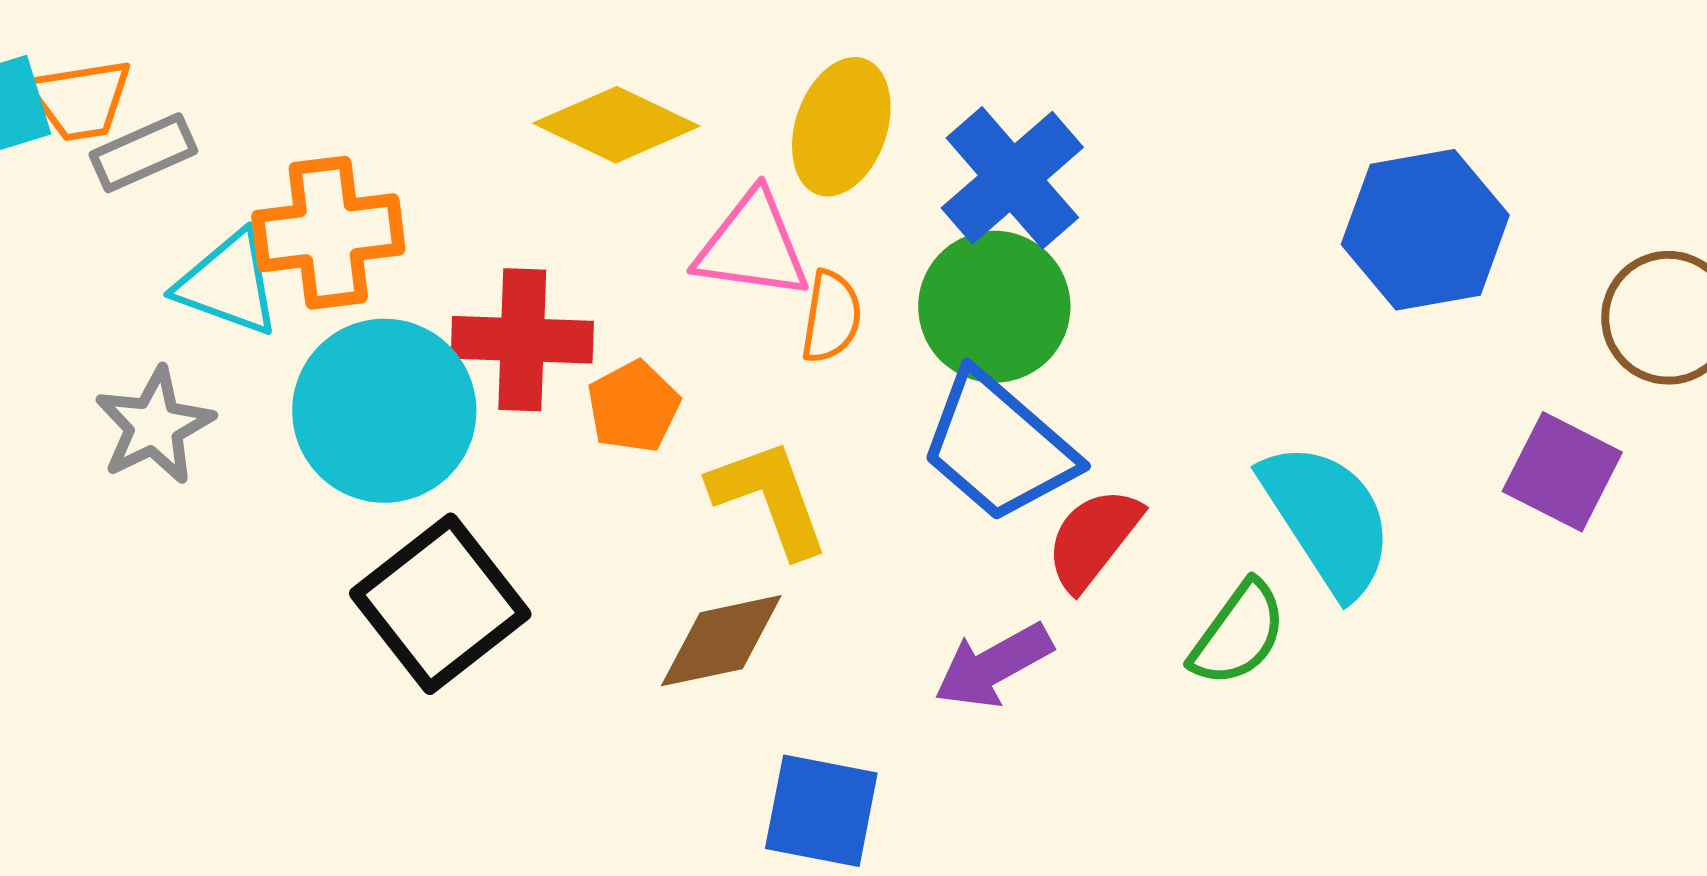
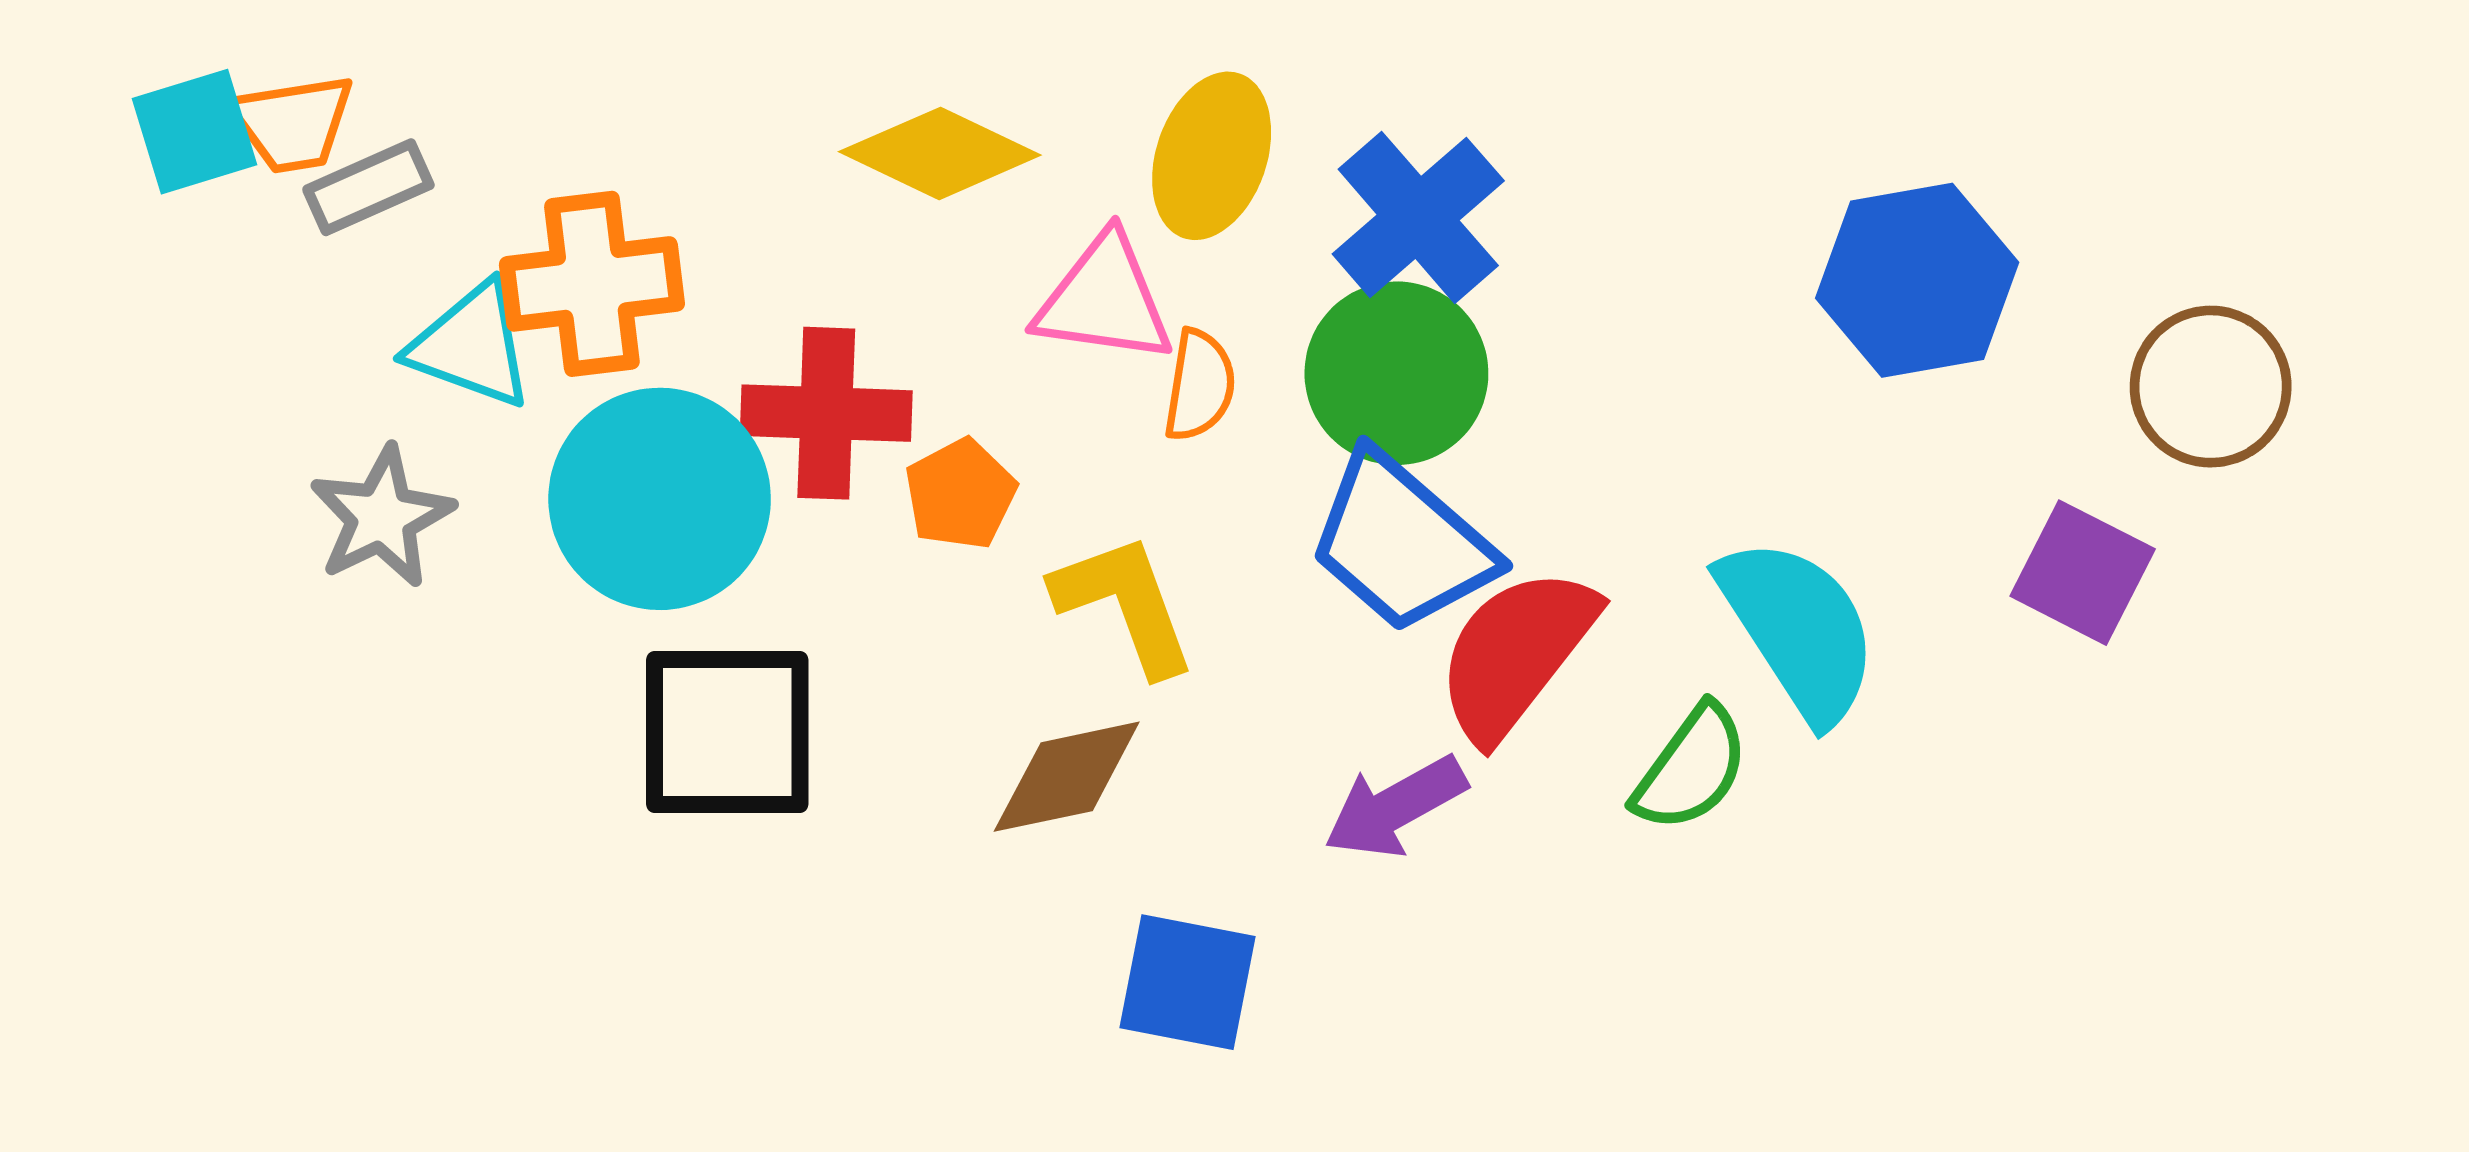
red semicircle: (1093, 539) -> (1516, 654), size x1.4
black square: (440, 604) -> (727, 732), turned 38

